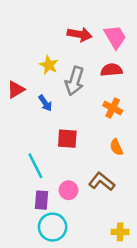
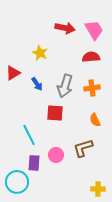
gray arrow: (75, 81) -> (65, 86), moved
orange cross: (113, 108) -> (92, 88), turned -35
brown L-shape: (102, 182) -> (83, 148), turned -55
cyan circle: (53, 227) -> (17, 182), moved

